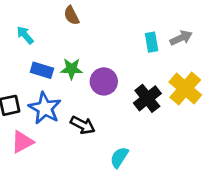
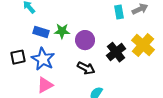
black arrow: (83, 125) -> (86, 68), moved
pink triangle: (22, 142) -> (45, 85), moved

